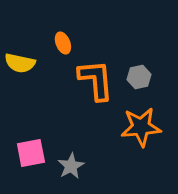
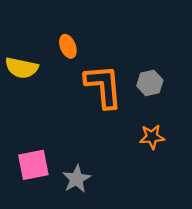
orange star: (141, 127) -> (152, 137), size x0.6

